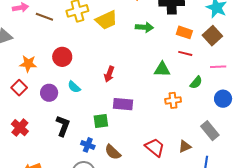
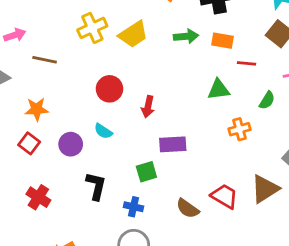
brown line: (44, 17) -> (45, 60), moved
orange rectangle: (184, 32) -> (222, 41), moved
red circle: (62, 57) -> (109, 89), moved
brown triangle: (185, 146) -> (265, 189), size x1.6
brown semicircle: (113, 152) -> (188, 208), moved

